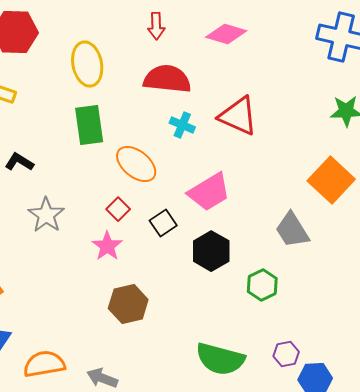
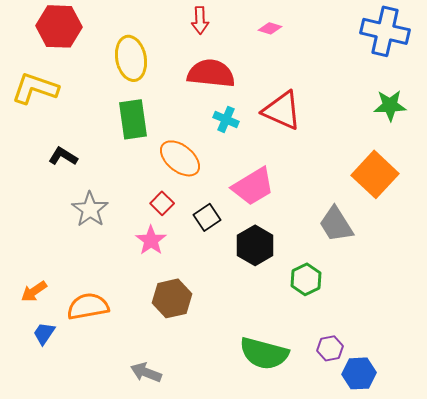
pink diamond: (226, 34) -> (270, 28), size x0.6
orange semicircle: (44, 364) -> (88, 306), moved

